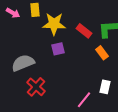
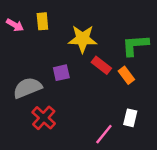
yellow star: (54, 24) -> (83, 39), moved
red rectangle: (84, 31) -> (101, 65), moved
purple square: (58, 49) -> (61, 73), moved

